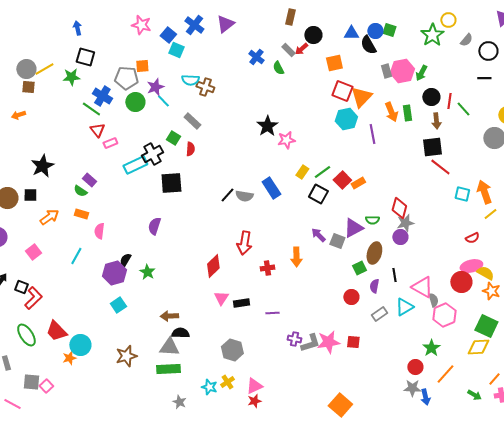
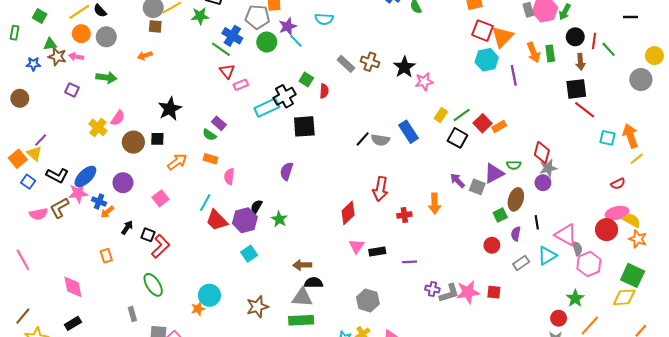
brown cross: (205, 87) -> (370, 62), moved
gray rectangle: (192, 121) -> (346, 64), moved
red trapezoid: (56, 331) -> (217, 220), moved

